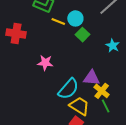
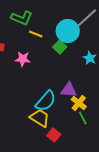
cyan circle: (75, 18) -> (68, 31), moved, size x1.5
pink star: (45, 63) -> (23, 59), moved
yellow trapezoid: (79, 106) -> (40, 118), moved

